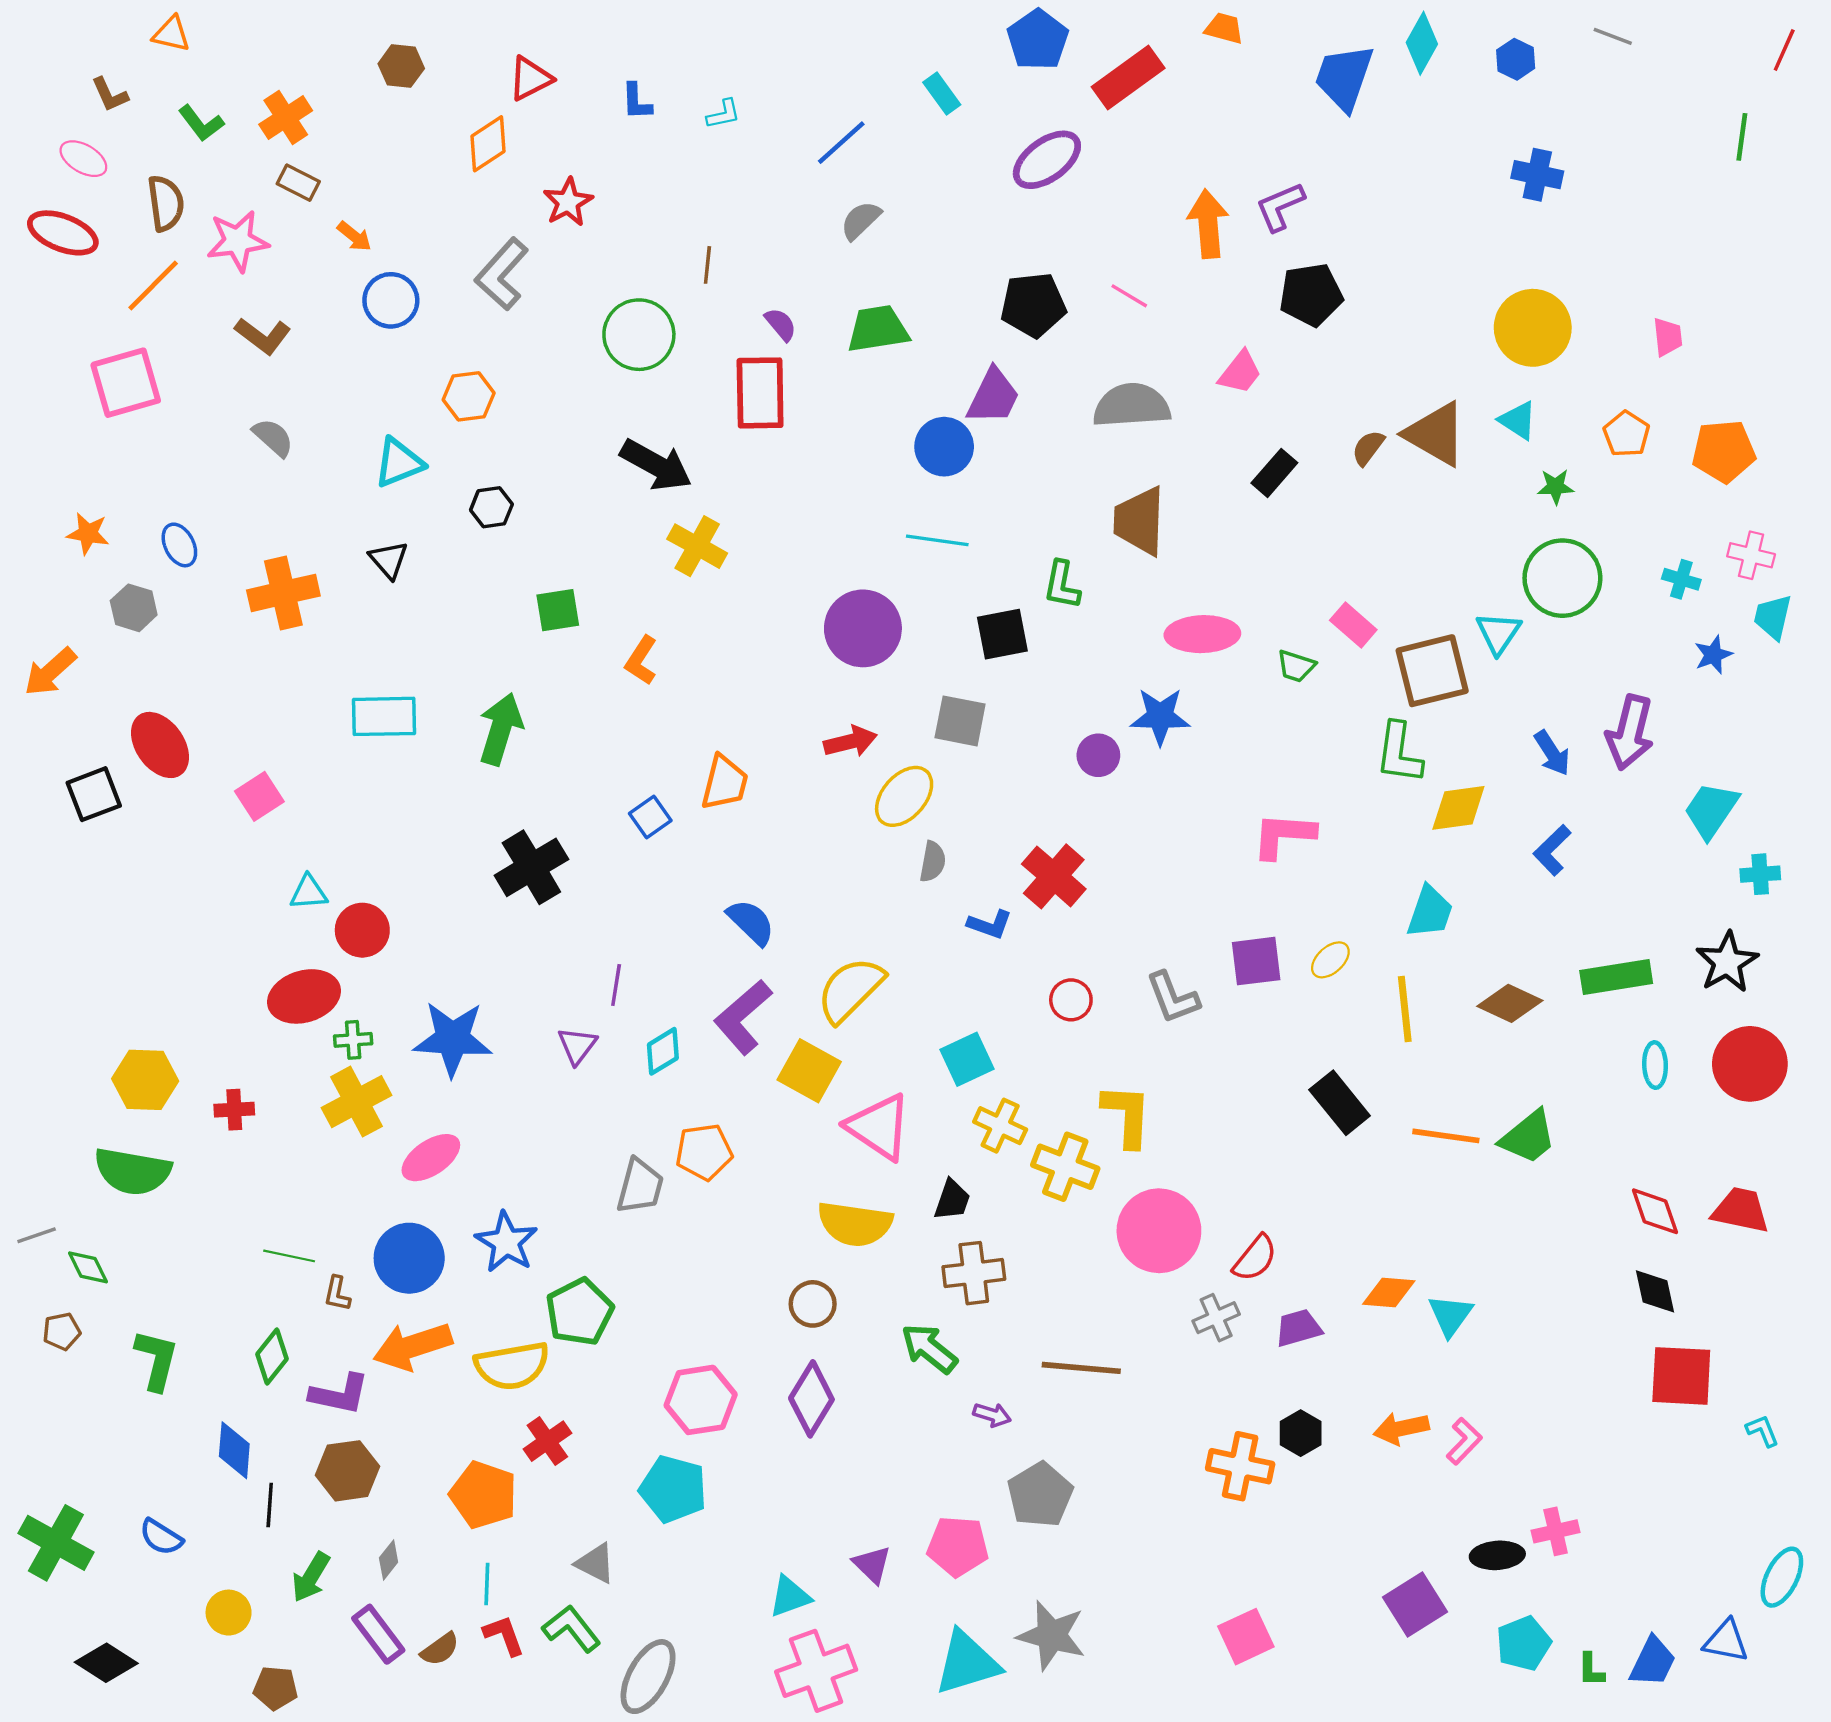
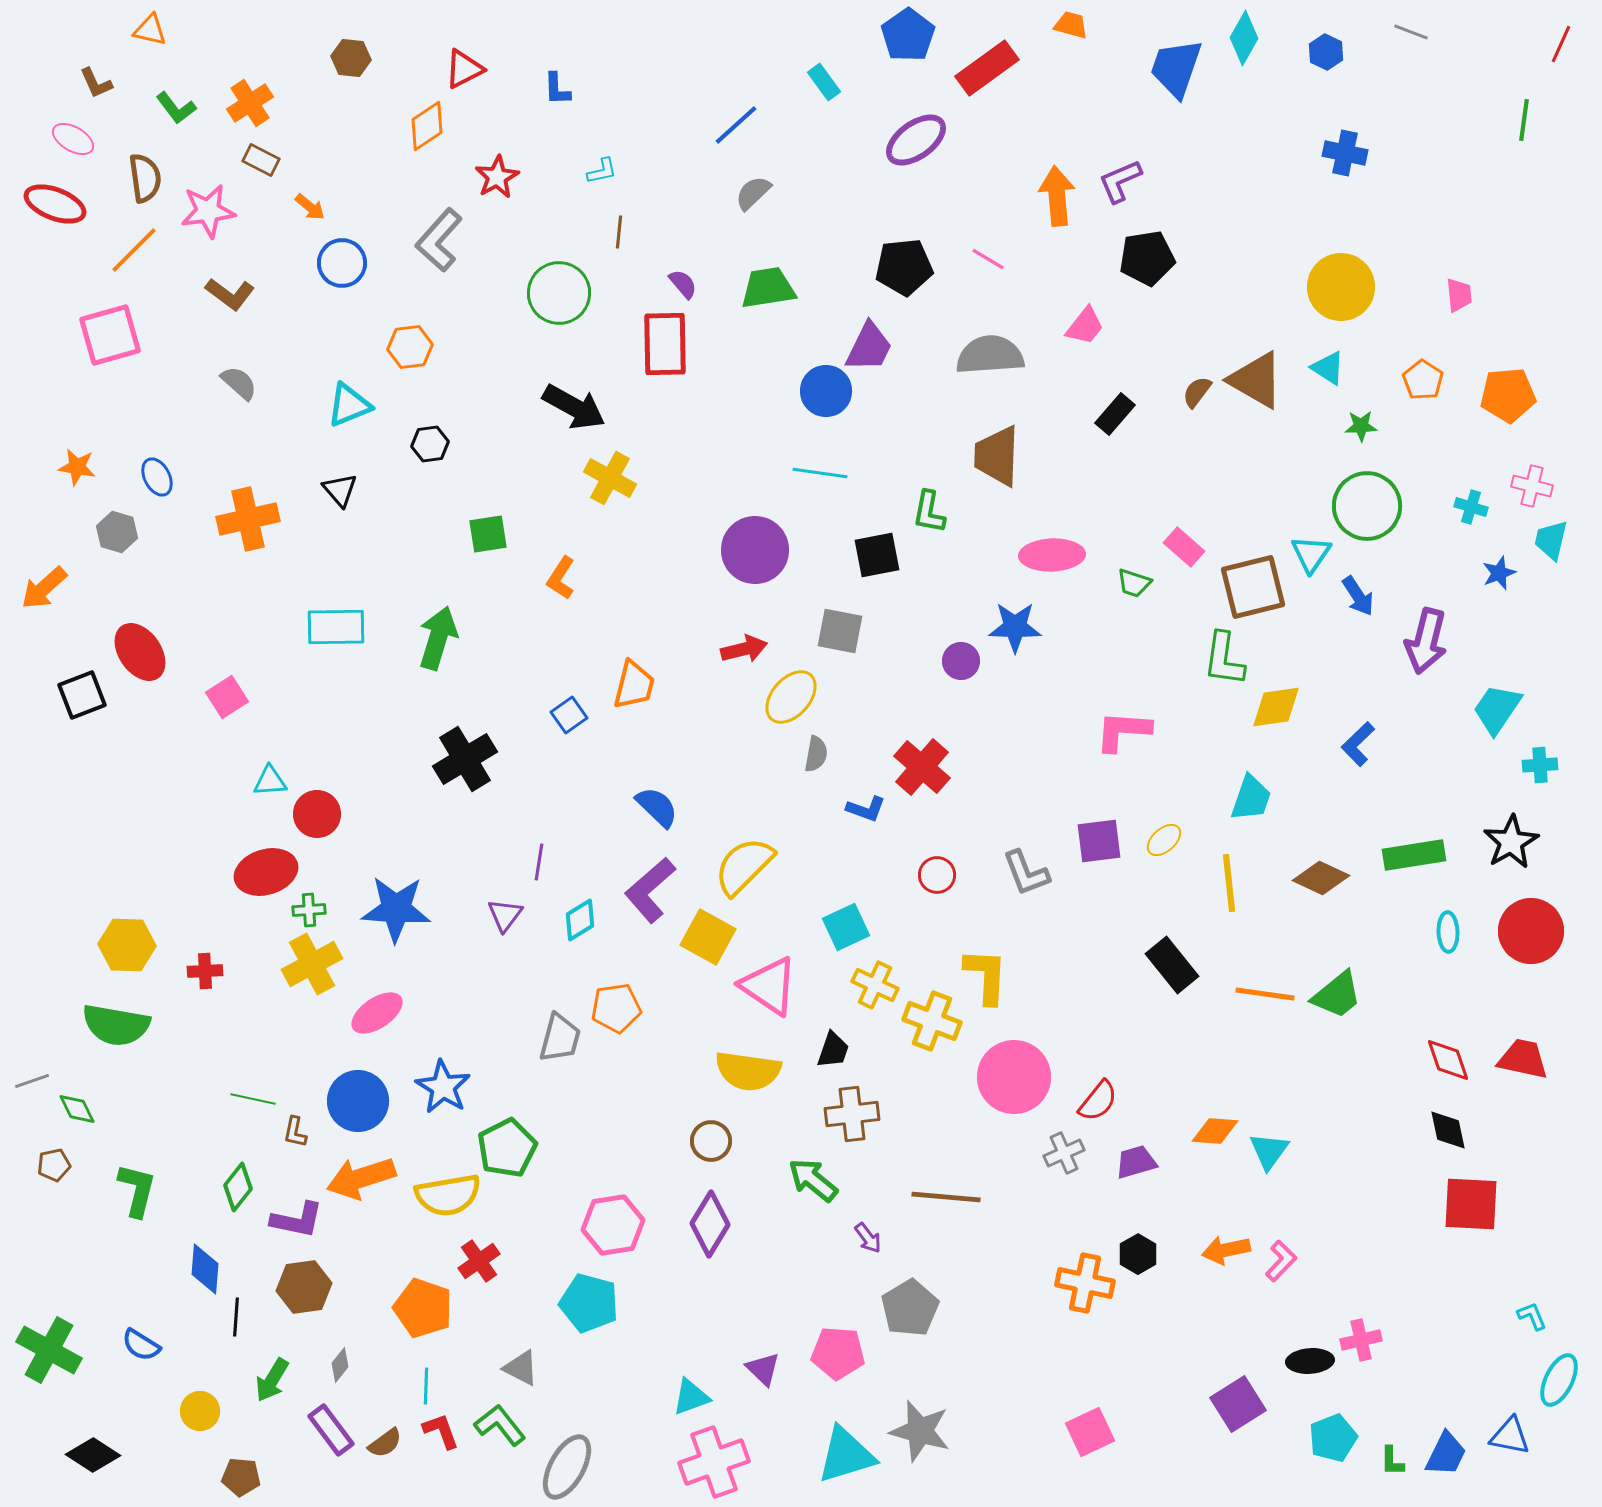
cyan L-shape: (723, 114) -> (602, 171), moved
blue arrow: (1552, 753) -> (1358, 596), moved
purple arrow: (992, 1415) -> (868, 1238), turned 36
cyan L-shape: (1762, 1431) -> (1532, 1316), moved

